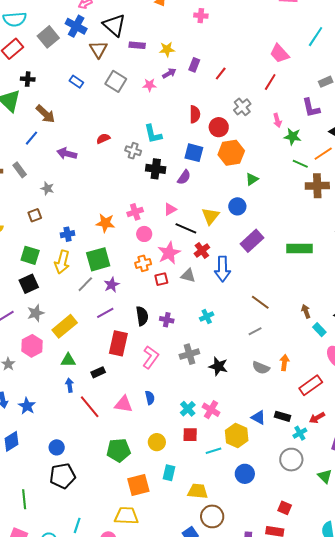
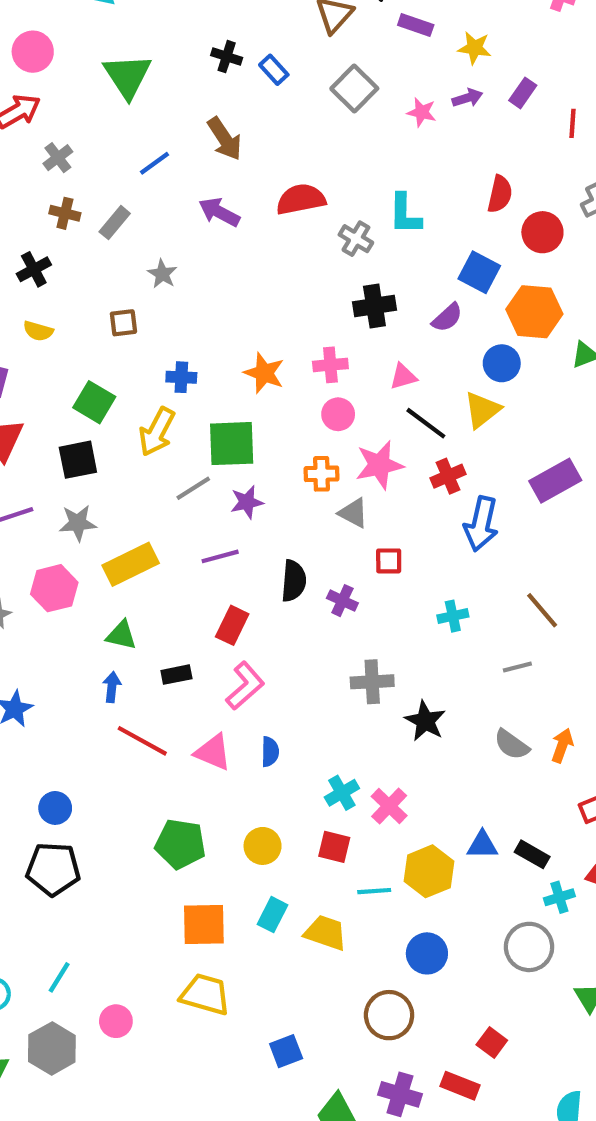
red line: (221, 73) -> (573, 123), turned -48
black cross: (28, 79) -> (227, 57), moved
brown arrow: (45, 114) -> (225, 139), moved
red semicircle: (103, 139) -> (301, 199), size x1.6
orange hexagon: (231, 153) -> (534, 312), moved
black cross: (156, 169) -> (374, 306), moved, turned -30
gray rectangle: (20, 170) -> (115, 223), turned 63
blue circle: (237, 206) -> (502, 363), moved
gray triangle: (188, 276) -> (353, 513), moved
red square: (161, 279) -> (389, 561), moved
cyan cross: (207, 316) -> (453, 616), moved
red rectangle: (118, 343) -> (232, 625), size x0.7
pink L-shape: (151, 357) -> (245, 686), moved
red line: (90, 407) -> (142, 741), turned -35
blue triangle: (258, 417) -> (482, 845), turned -42
yellow trapezoid: (198, 491) -> (326, 933), moved
yellow trapezoid: (126, 516) -> (205, 994), moved
brown circle: (212, 516) -> (389, 1015), moved

